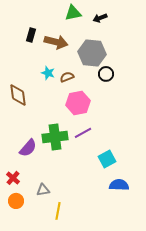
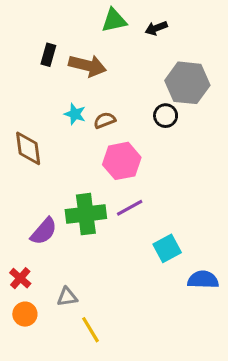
gray hexagon: (92, 53) -> (187, 83), moved
blue semicircle: (119, 185) -> (203, 280), moved
yellow line: (58, 211) -> (91, 330), turned -42

